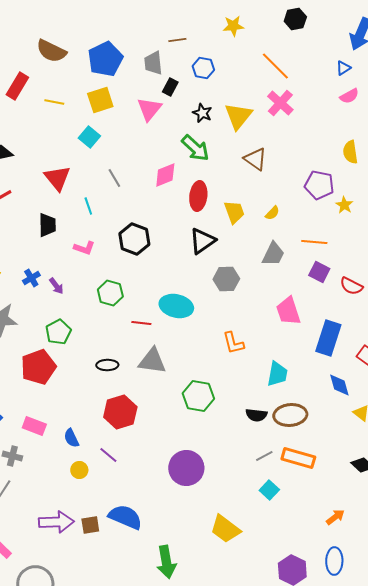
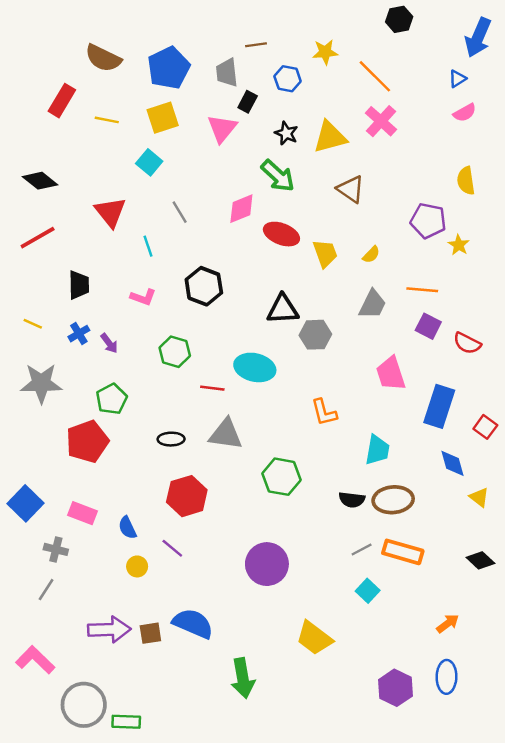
yellow star: (233, 26) -> (325, 52), moved
yellow triangle: (238, 116) -> (330, 137), turned 36
red ellipse: (198, 196) -> (281, 234), turned -76
black trapezoid: (47, 225) -> (79, 285), moved
black triangle: (202, 241) -> (283, 309), moved, turned 32

